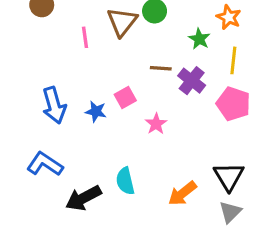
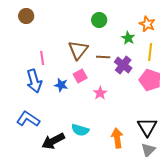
brown triangle: (122, 22) -> (78, 50), moved
pink line: (85, 37) -> (42, 58), moved
cyan semicircle: (125, 181) -> (80, 130), turned -60
orange arrow: (182, 193) -> (117, 138), turned 120

